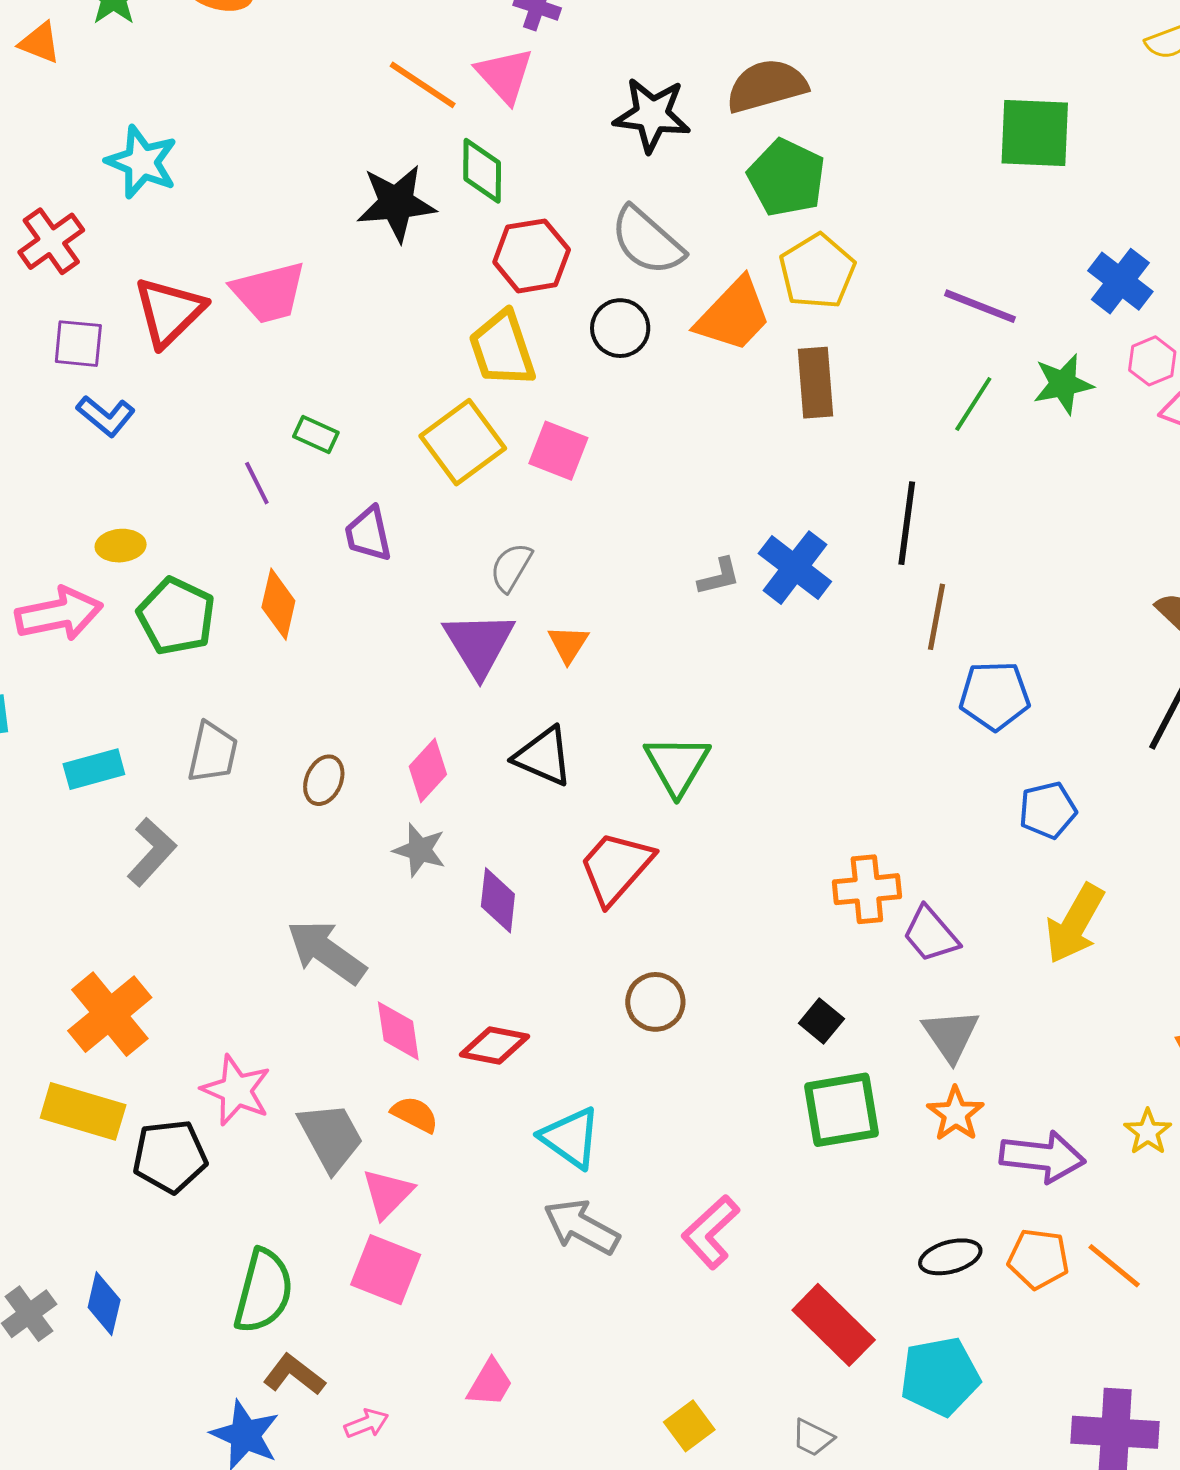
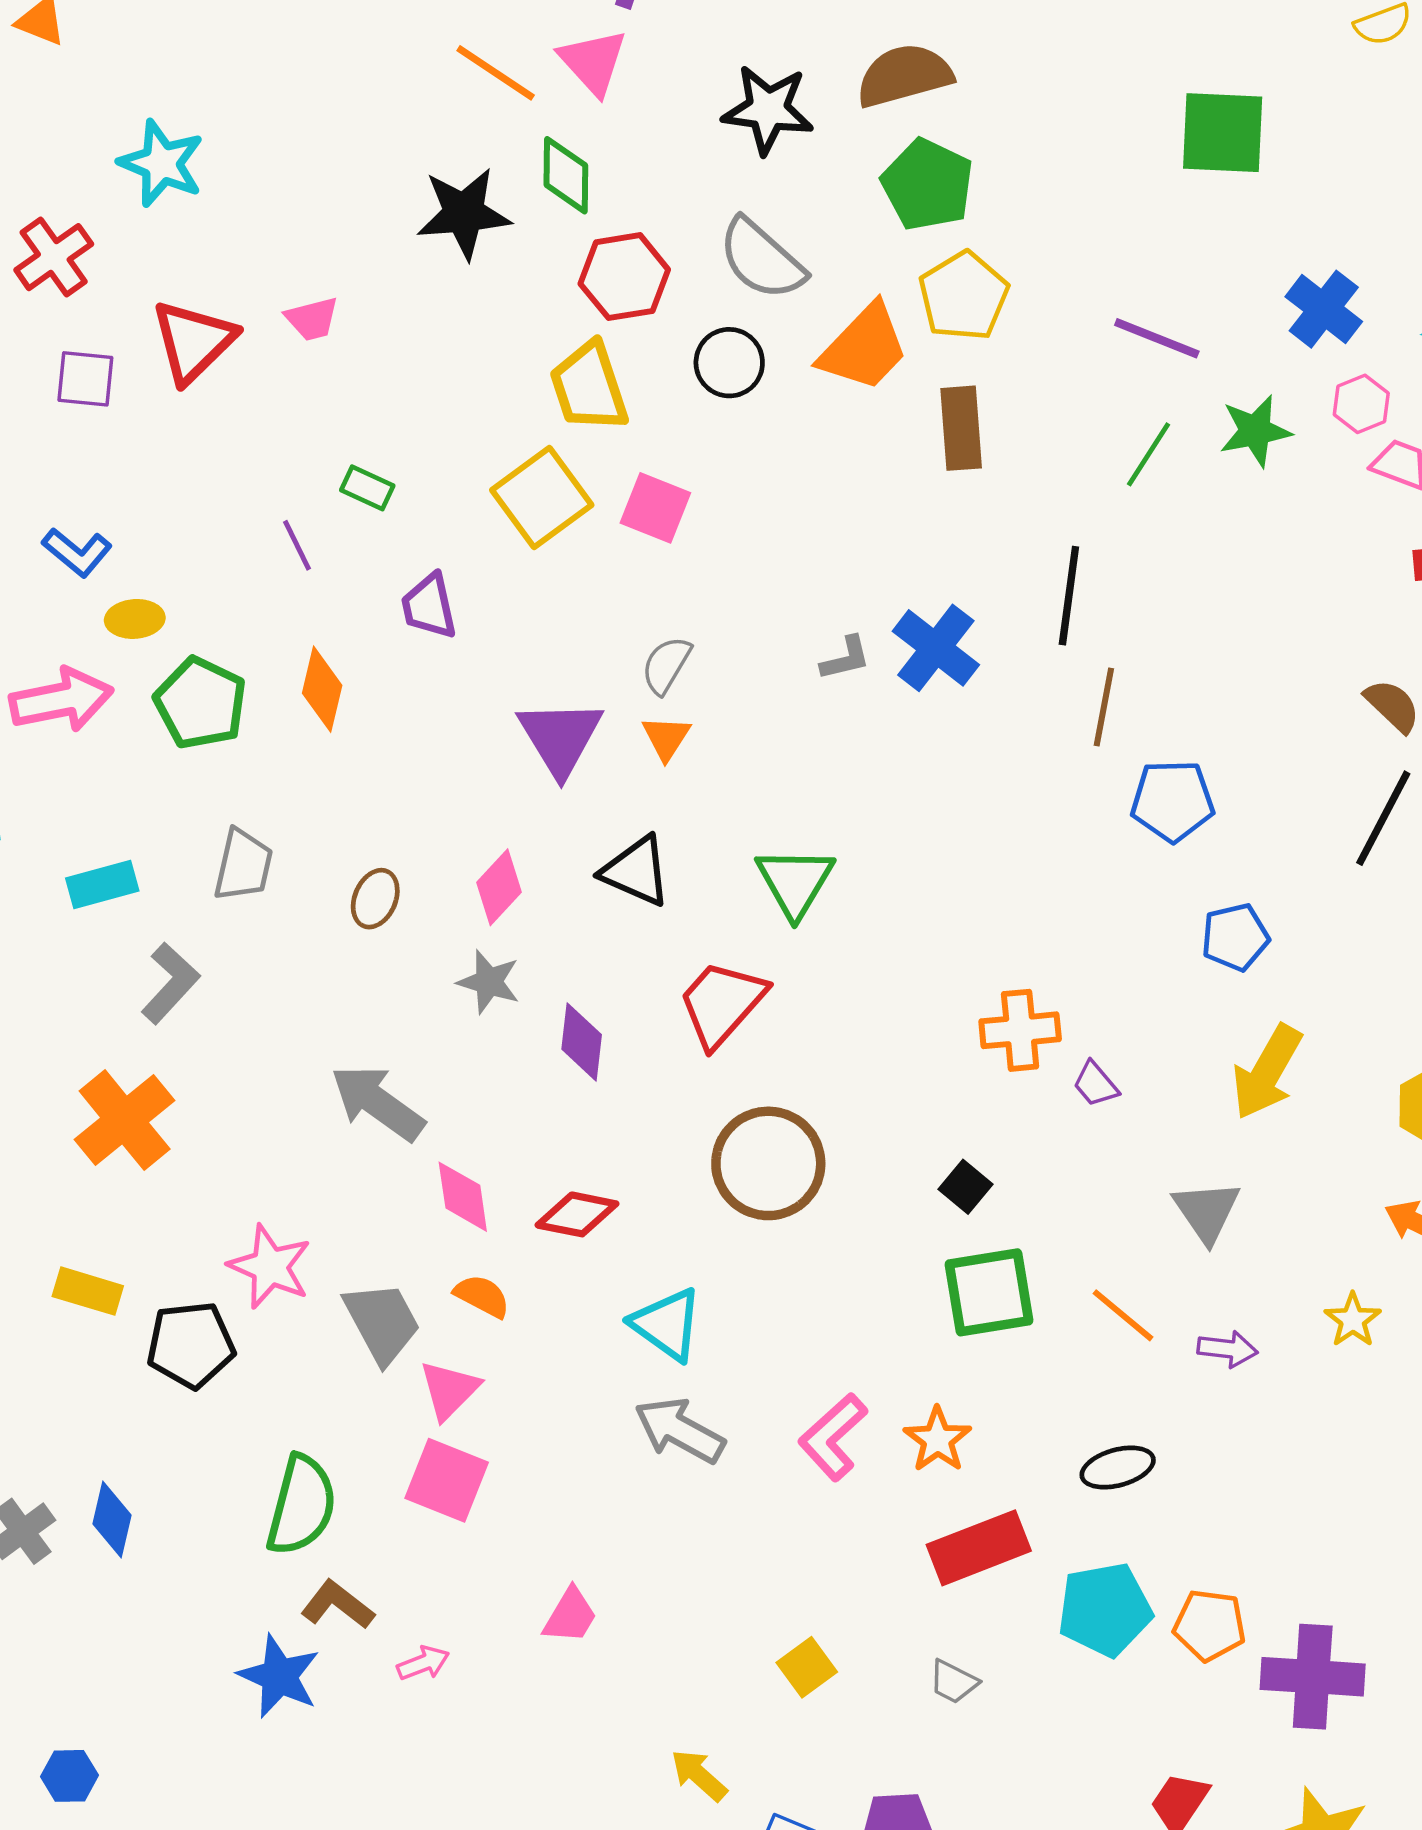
pink trapezoid: (269, 292) -> (312, 319), size x0.6
blue L-shape: (106, 416) -> (77, 552), moved
gray semicircle: (511, 567) -> (666, 665), moved
purple trapezoid: (931, 934) -> (1096, 1084), size x0.7
brown circle: (655, 1002) -> (768, 1163), size x1.6
orange cross: (110, 1014) -> (125, 1120), moved
gray triangle: (951, 1035) -> (1207, 1211), moved
yellow rectangle: (83, 1111) -> (88, 1291), size x0.7
orange star: (956, 1114) -> (938, 1440), moved
purple arrow: (1042, 1157) -> (1228, 1349), size x0.6
orange pentagon: (1038, 1259) -> (1210, 1625), moved
orange line: (1114, 1266) -> (1123, 1315), moved
red rectangle: (834, 1325) -> (979, 1548), turned -66

